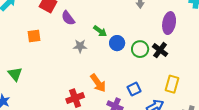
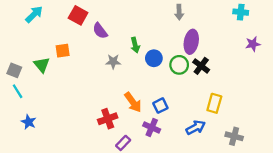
purple ellipse: (169, 23) -> (191, 42), moved
green arrow: (100, 31) -> (135, 45), turned 40
green triangle: (15, 74) -> (42, 65), moved
blue square: (134, 89) -> (160, 106), moved

